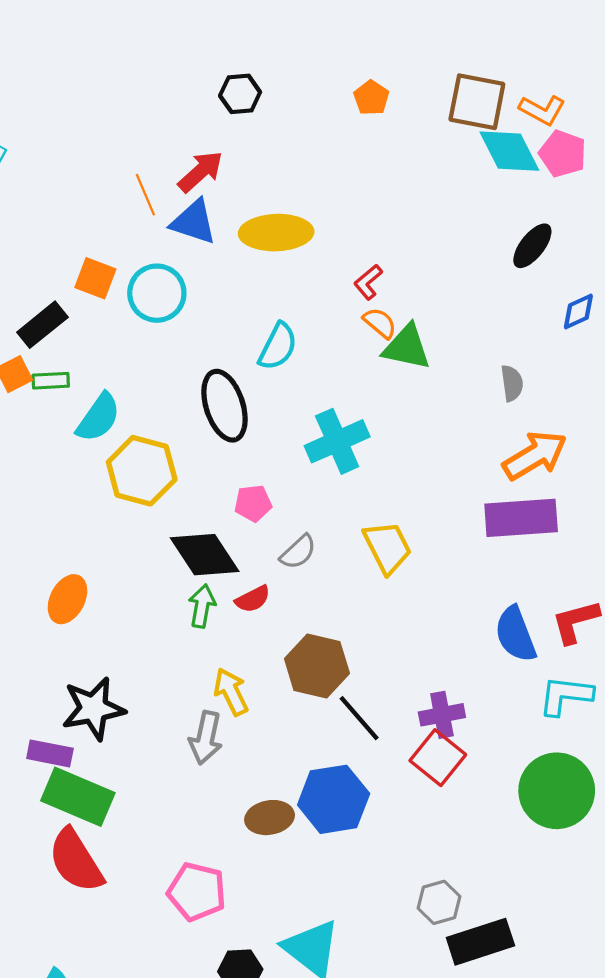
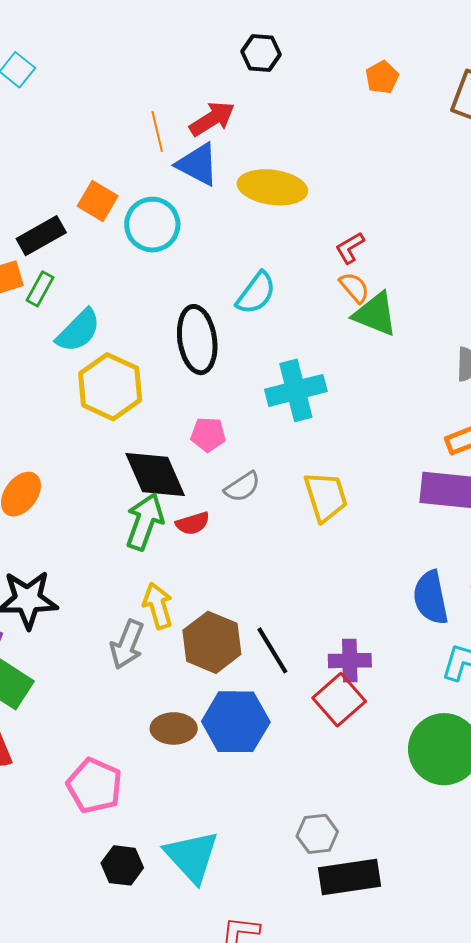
green rectangle: (51, 381) -> (40, 289), turned -68
green arrow: (202, 606) -> (145, 522), size x1.4
brown hexagon: (317, 666) -> (212, 642), moved

